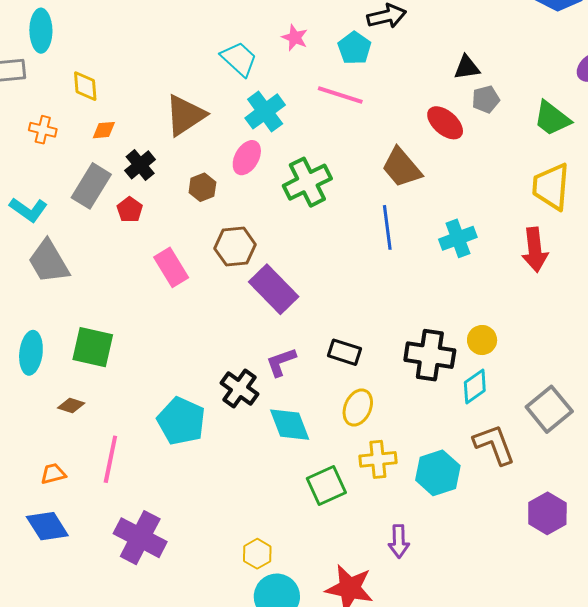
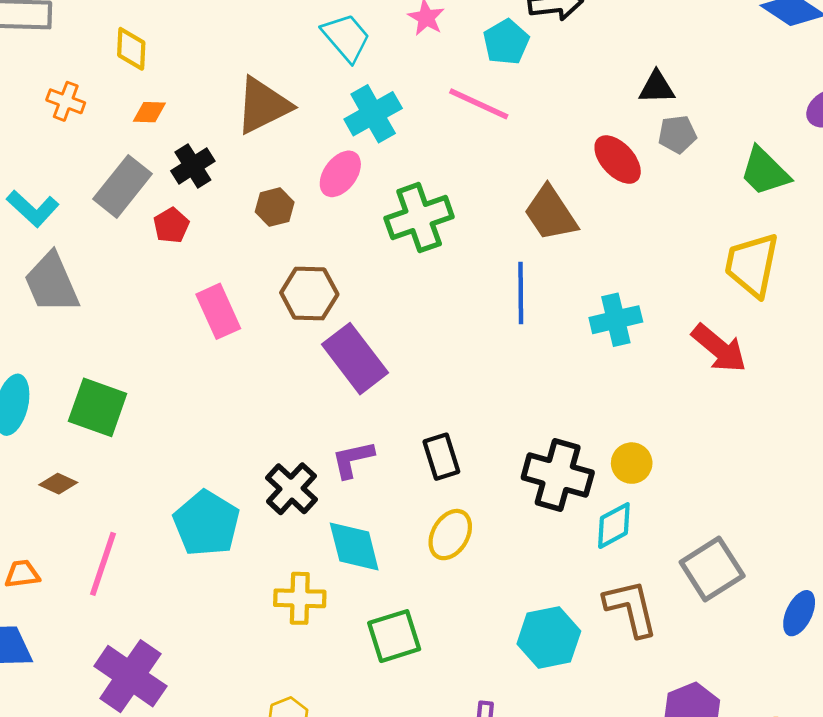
red arrow: (535, 250) -> (719, 348), turned -51
black rectangle: (344, 352) -> (441, 457), turned 48
yellow cross: (378, 459) -> (300, 598), moved

